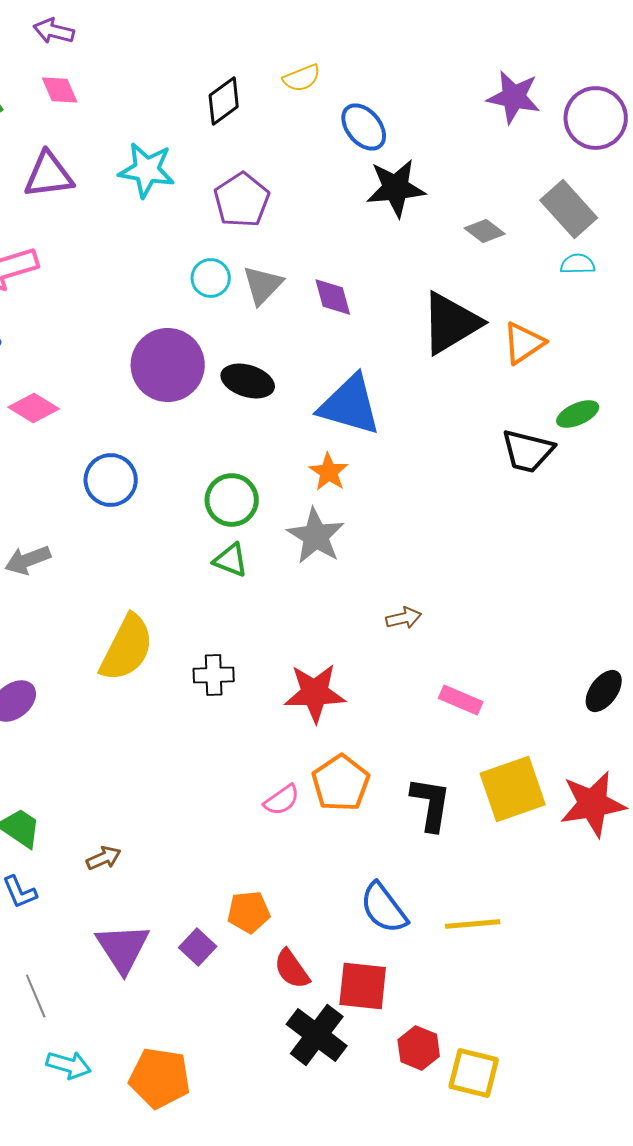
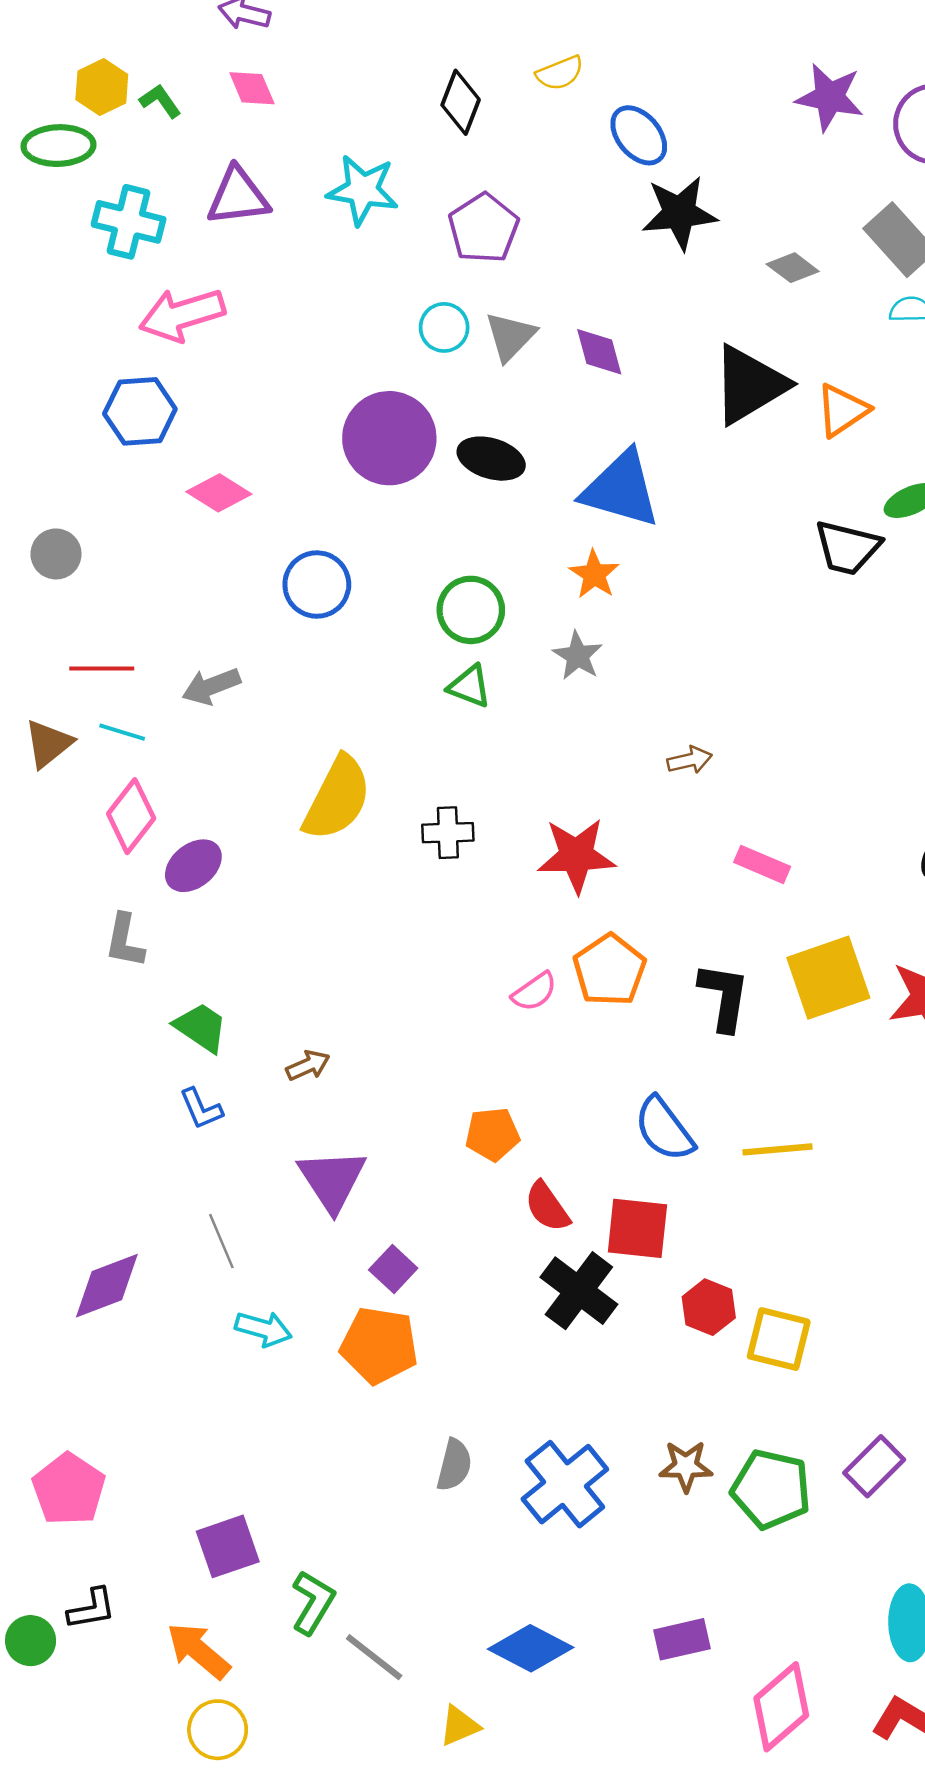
black diamond: (224, 101) -> (461, 102), turned -33
gray star: (316, 536) -> (578, 656), size x0.7
purple square: (198, 947) -> (393, 1269), moved

